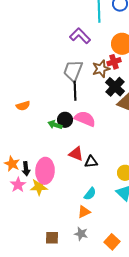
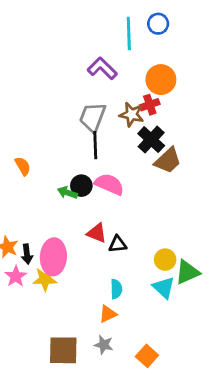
brown star: (101, 69) -> (132, 114), turned 30
orange semicircle: (23, 106) -> (23, 166), turned -104
cyan semicircle: (90, 194) -> (116, 289), turned -40
brown square: (52, 238) -> (63, 350), size x1.6

